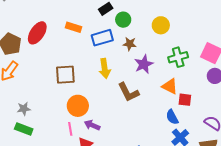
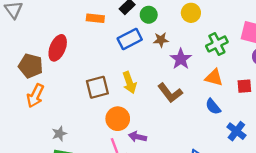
orange rectangle: (74, 27) -> (95, 18), moved
yellow arrow: (105, 68) -> (129, 82), moved
red square: (185, 100) -> (244, 86), moved
blue semicircle: (172, 117) -> (213, 107), moved

